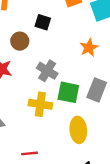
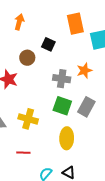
gray cross: (47, 71) -> (62, 79), moved, turned -30
yellow cross: (40, 104) -> (28, 119), moved

